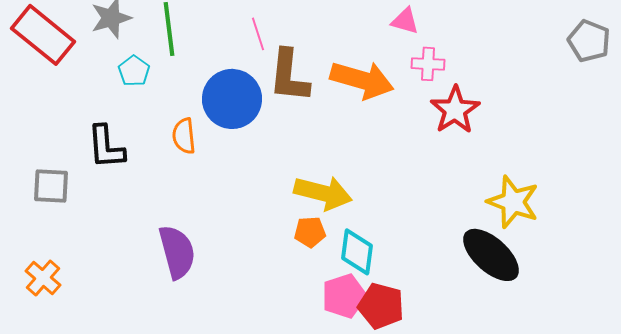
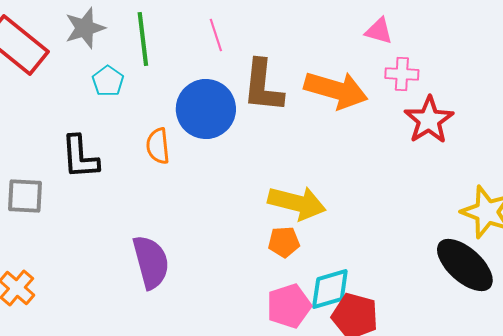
pink line: (258, 34) -> (216, 35), moved
cyan diamond: (357, 252) -> (330, 289), moved, turned 66
pink pentagon: (344, 296) -> (289, 306), moved

